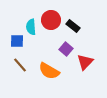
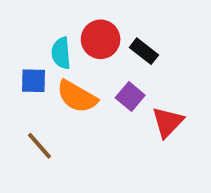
brown line: (20, 65) -> (39, 146), moved
orange semicircle: (49, 71) -> (77, 96), moved

